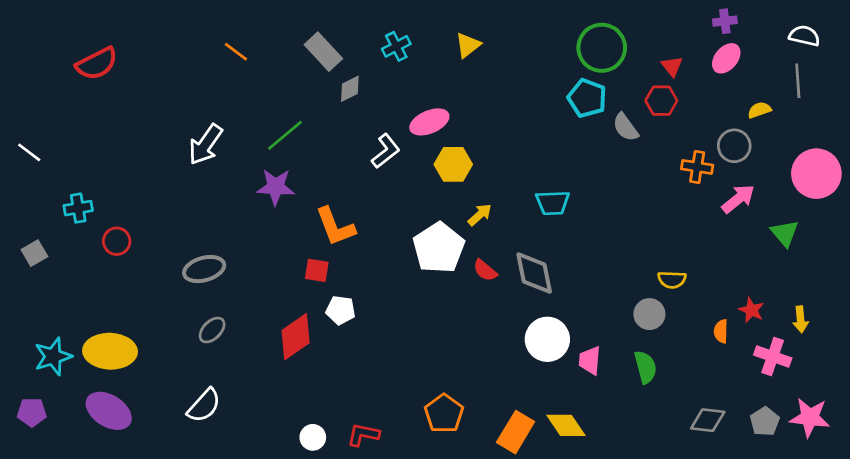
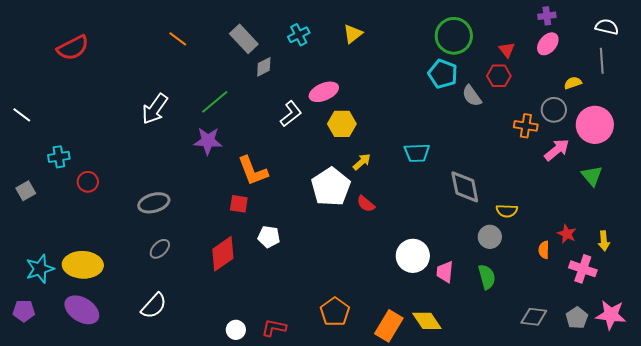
pink circle: (816, 174) -> (595, 125), moved
gray diamond: (534, 273) -> (465, 187), moved
white pentagon: (341, 310) -> (269, 237), moved

